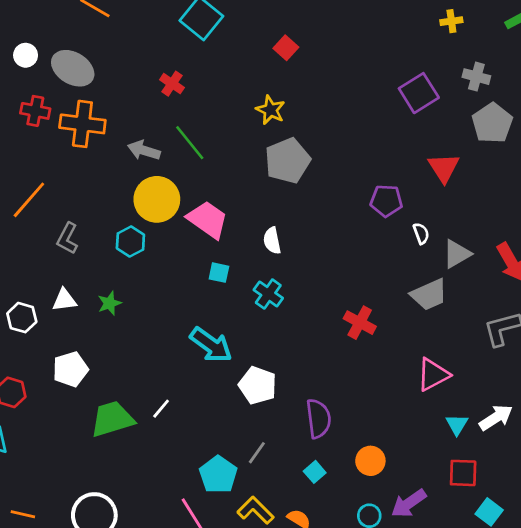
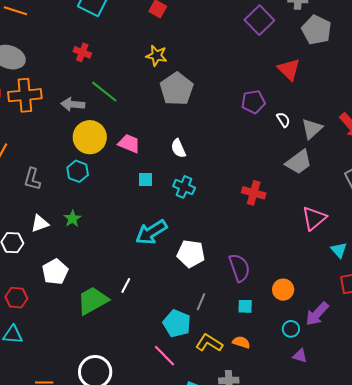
pink trapezoid: (208, 220) -> (129, 144), size x0.7
cyan arrow: (211, 345) -> (151, 232), turned 124
cyan square: (315, 472) -> (245, 306), turned -35

